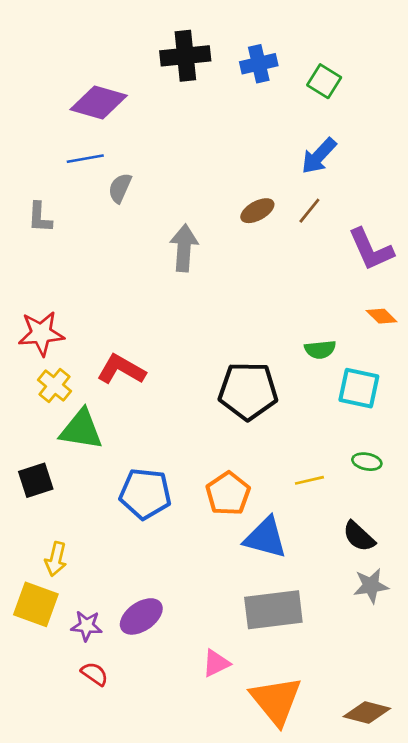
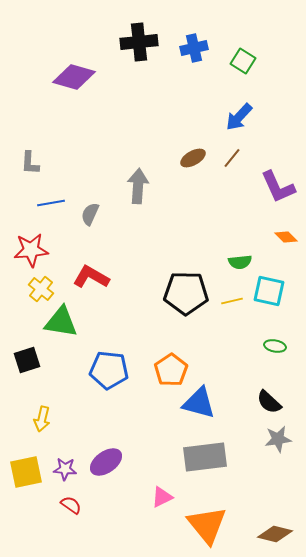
blue line: (85, 159) -> (51, 203), moved
gray semicircle: (120, 188) -> (90, 214), moved
yellow line: (309, 480) -> (232, 301), moved
yellow square: (36, 604) -> (26, 472), moved, turned -32

